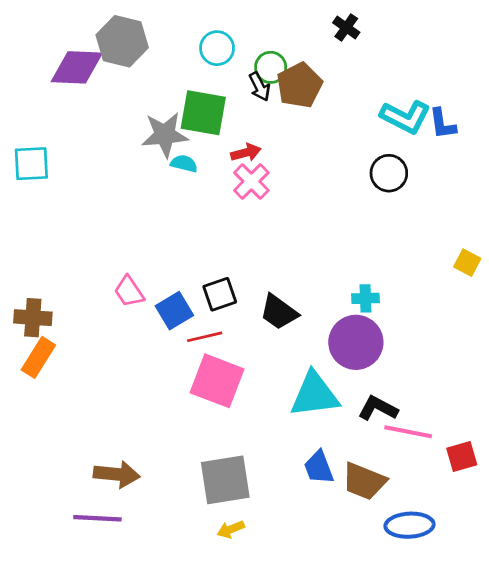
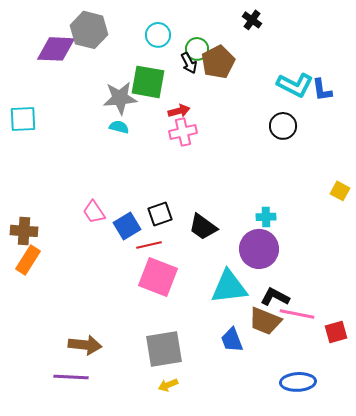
cyan semicircle: (184, 164) -> (119, 127), moved
pink cross: (251, 181) -> (183, 132), turned 32
brown trapezoid: (364, 481) -> (265, 321), moved

